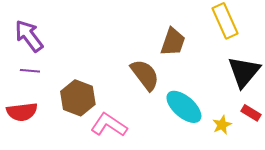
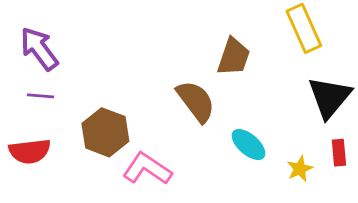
cyan ellipse: (184, 107) -> (248, 144), size x0.7
red rectangle: (251, 113) -> (339, 153), turned 54

